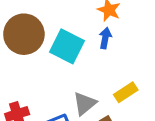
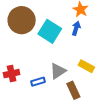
yellow rectangle: (126, 92) -> (86, 66), turned 56

